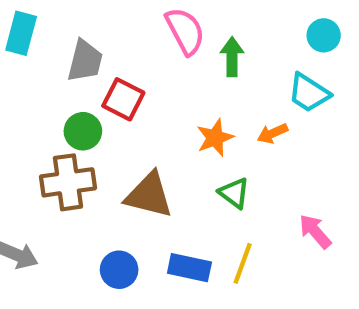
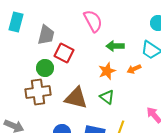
green arrow: (232, 57) -> (115, 46), moved, turned -90
green triangle: (234, 193) -> (107, 97), moved

